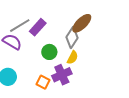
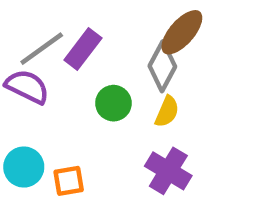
purple cross: (62, 75) -> (168, 171), moved, turned -30
orange square: (43, 82) -> (69, 181), moved, turned -32

